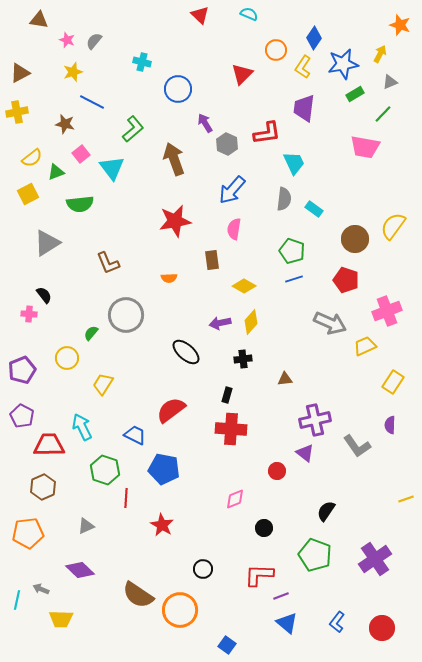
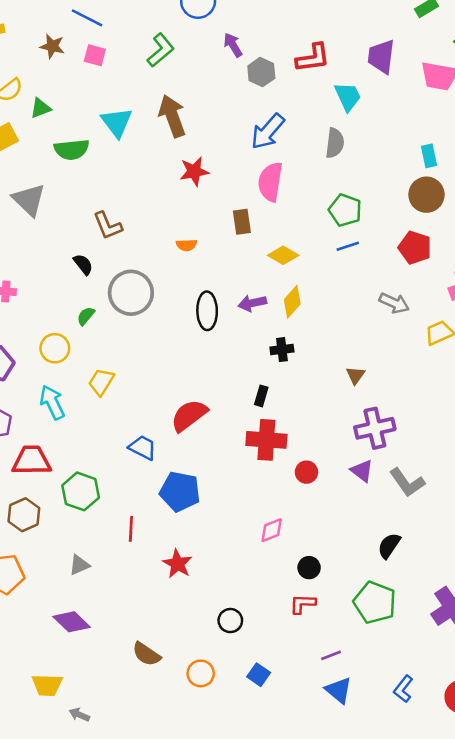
purple trapezoid: (304, 108) -> (381, 57), moved
green L-shape: (133, 129) -> (161, 50), moved
pink square: (81, 154) -> (95, 55), moved, turned -36
brown arrow: (174, 159) -> (172, 116), moved
cyan triangle: (112, 168) -> (117, 122), moved
cyan rectangle: (314, 209) -> (429, 156), moved, turned 42
red star: (175, 221) -> (194, 171), size x0.7
pink semicircle: (234, 229) -> (270, 182), size x1.4
gray triangle: (47, 243) -> (29, 200), turned -44
black semicircle: (44, 295) -> (83, 264), moved
gray arrow: (330, 323) -> (394, 303), size x0.7
black ellipse: (186, 352) -> (207, 311), moved, turned 48
brown triangle: (285, 379) -> (355, 375), moved, turned -49
cyan arrow: (82, 427) -> (52, 402), moved
gray L-shape: (357, 446) -> (407, 482), moved
green hexagon: (105, 470) -> (81, 491), moved
red circle: (277, 471) -> (306, 472), moved
red L-shape: (259, 575) -> (303, 604), moved, size x0.7
gray arrow: (41, 589) -> (79, 715), moved
brown semicircle: (138, 595) -> (146, 654), size x0.7
orange circle: (180, 610) -> (201, 673), size x0.6
blue square: (227, 645) -> (259, 675), moved

